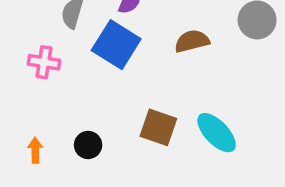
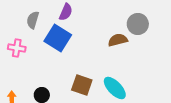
brown semicircle: (192, 41) -> (118, 40), moved

